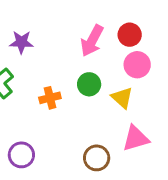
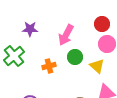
pink arrow: (92, 41) -> (66, 35), moved

